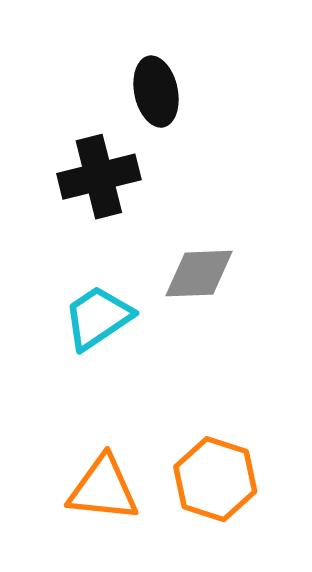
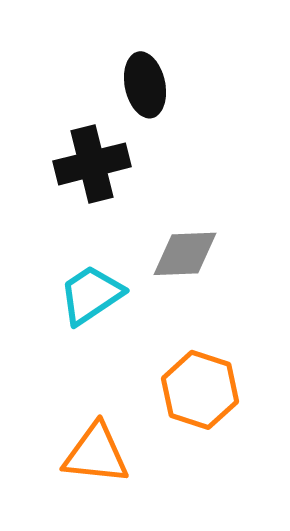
orange hexagon: (215, 479) -> (200, 390), moved

